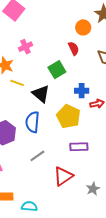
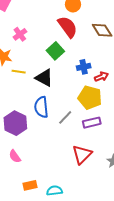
red semicircle: (74, 48) -> (68, 27), size x1.6
yellow pentagon: (68, 116) -> (90, 98), moved
gray line: (37, 156) -> (65, 117), moved

